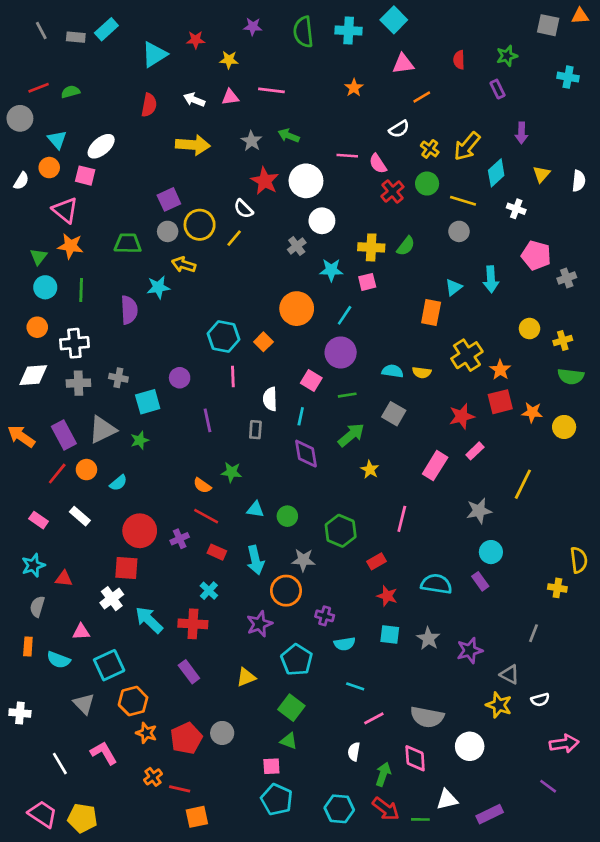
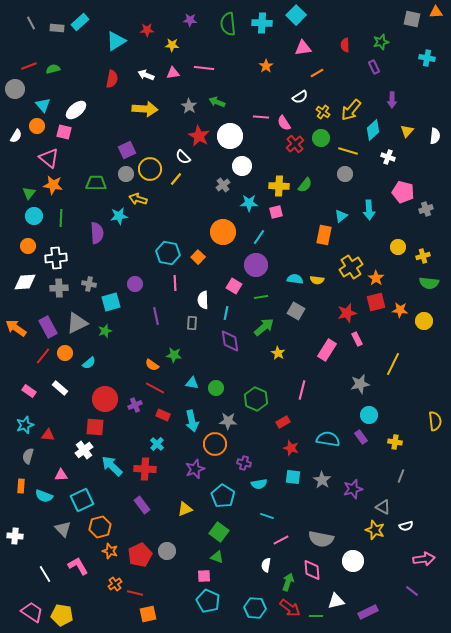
pink rectangle: (475, 451) -> (357, 339), turned -72
yellow cross: (557, 588) -> (395, 442), moved

